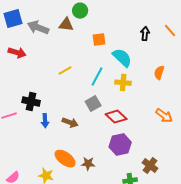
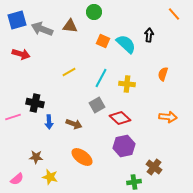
green circle: (80, 11) -> (94, 12), moved
orange line: (170, 31) -> (174, 14), moved
orange square: (99, 40) -> (103, 41), turned 32
cyan semicircle: (122, 58) -> (126, 44), moved
orange arrow: (164, 116) -> (168, 117), turned -30
orange ellipse: (65, 159) -> (82, 157), moved
brown star: (88, 164) -> (36, 157), moved

